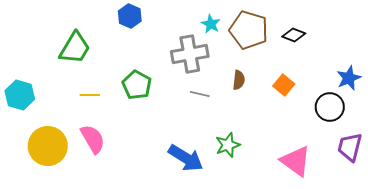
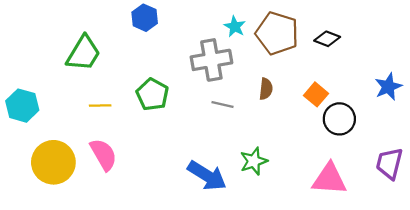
black circle: (330, 107) -> (339, 119), moved
pink triangle: (296, 161) -> (329, 179), turned -32

